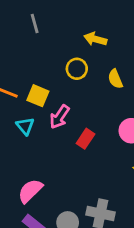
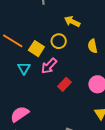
yellow arrow: (95, 39) -> (72, 22), moved
yellow circle: (77, 69) -> (59, 41), moved

